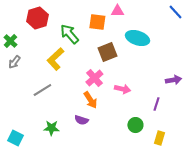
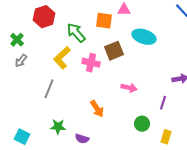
pink cross: (94, 78) -> (91, 63), moved, turned -36
gray line: (42, 90) -> (49, 89), turned -36
orange arrow: (90, 100) -> (97, 109), moved
purple semicircle: (81, 120) -> (82, 139), moved

